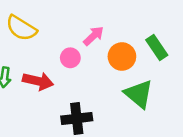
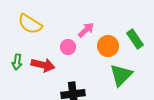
green triangle: (139, 94) -> (121, 75), turned 35

